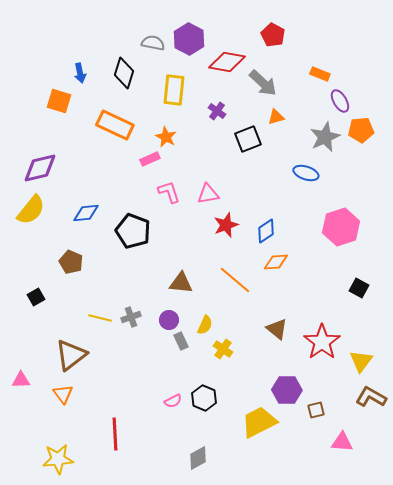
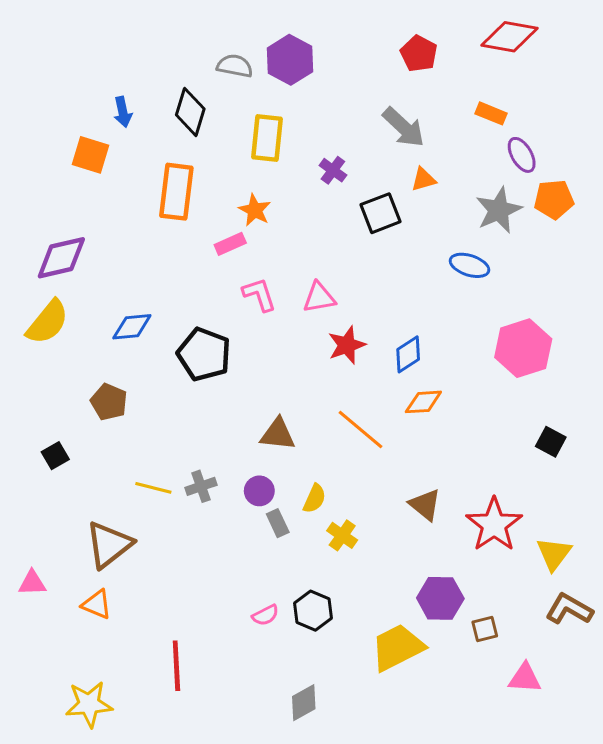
red diamond: (227, 62) -> (509, 37), moved
orange rectangle: (115, 125) -> (176, 192), turned 72
orange triangle: (63, 394) -> (97, 604), turned -30

